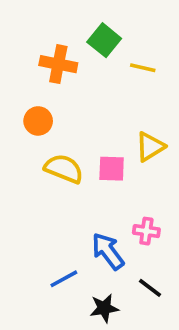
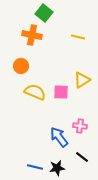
green square: (104, 40) -> (44, 13), moved
blue line: (64, 279) -> (35, 167), moved, turned 42

